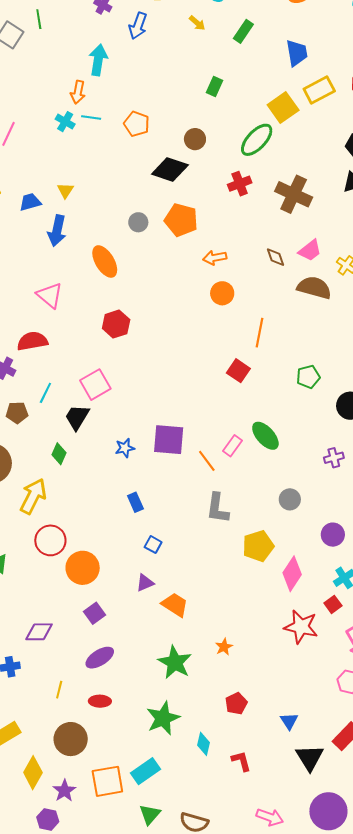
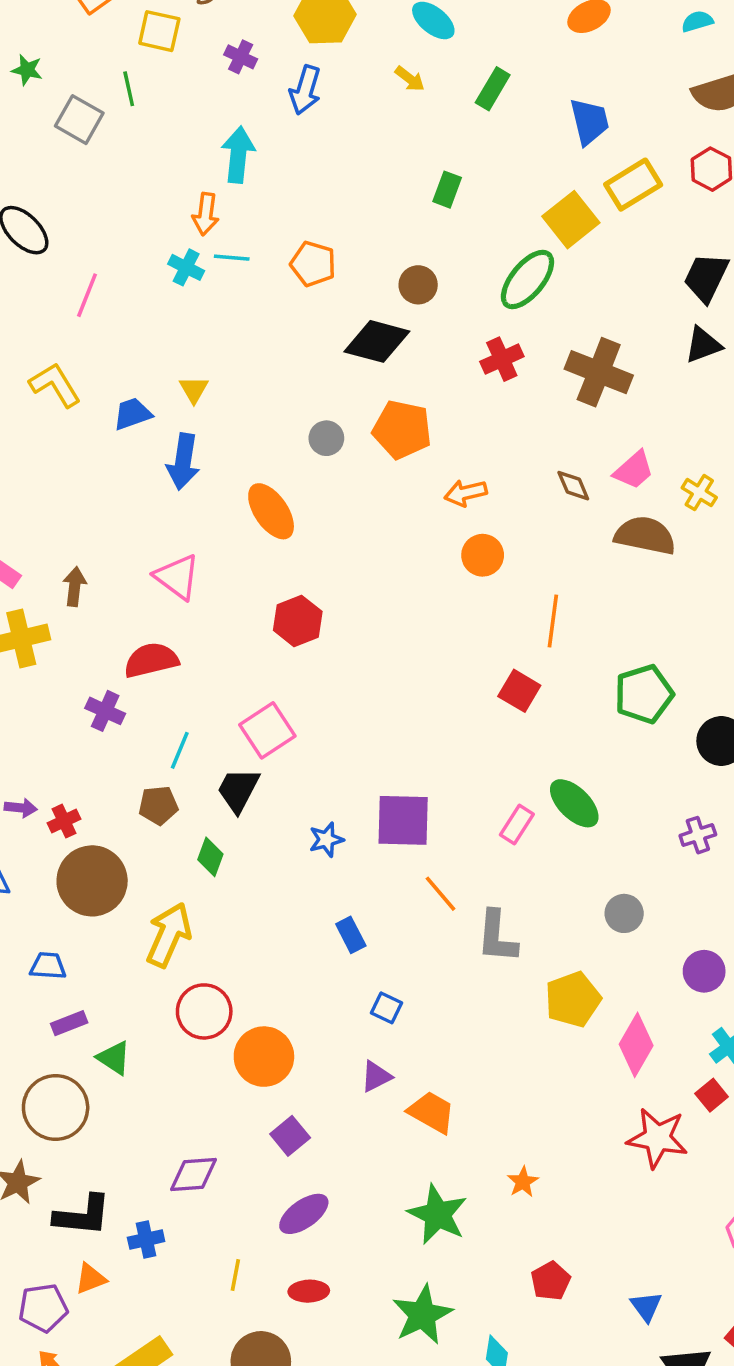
green pentagon: (308, 377) -> (644, 694), size x1.4
brown pentagon: (17, 413) -> (158, 805), moved
orange line: (207, 461) -> (440, 894), moved

